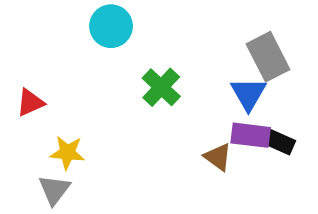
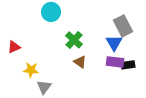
black rectangle: (279, 142) -> (128, 65), turned -32
brown triangle: (218, 157) -> (80, 62), moved
gray triangle: (54, 190) -> (44, 87), moved

